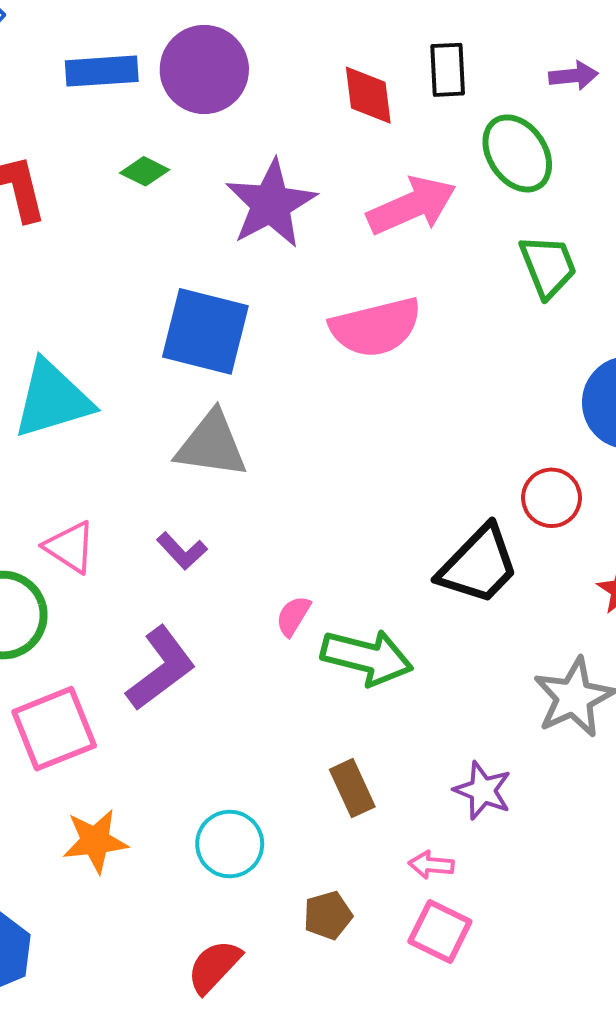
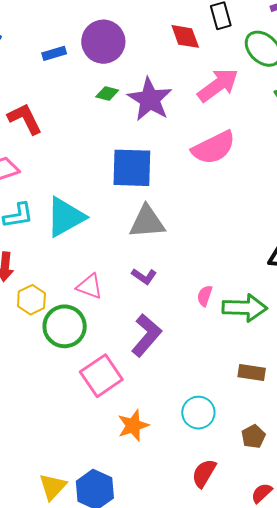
blue rectangle: (102, 71) -> (54, 53), size x0.7
green diamond: (145, 171) -> (107, 93), moved
brown rectangle: (352, 788) -> (252, 372), turned -44

